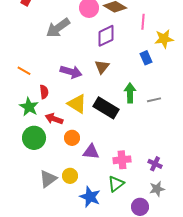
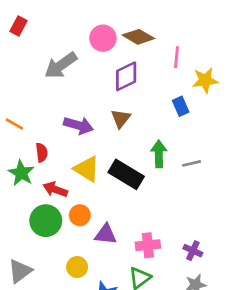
green circle: (34, 138) -> (46, 221), moved
gray triangle: (48, 179) -> (20, 271), moved

